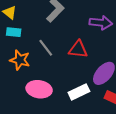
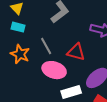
pink ellipse: (39, 89) -> (54, 70), moved

